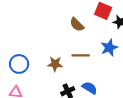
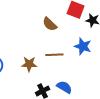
blue star: (109, 48) -> (83, 46), turned -30

